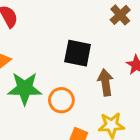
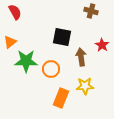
brown cross: (120, 15) -> (91, 11), turned -32

